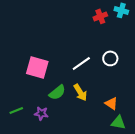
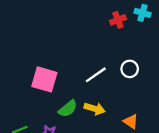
yellow arrow: (80, 92) -> (95, 109), turned -42

